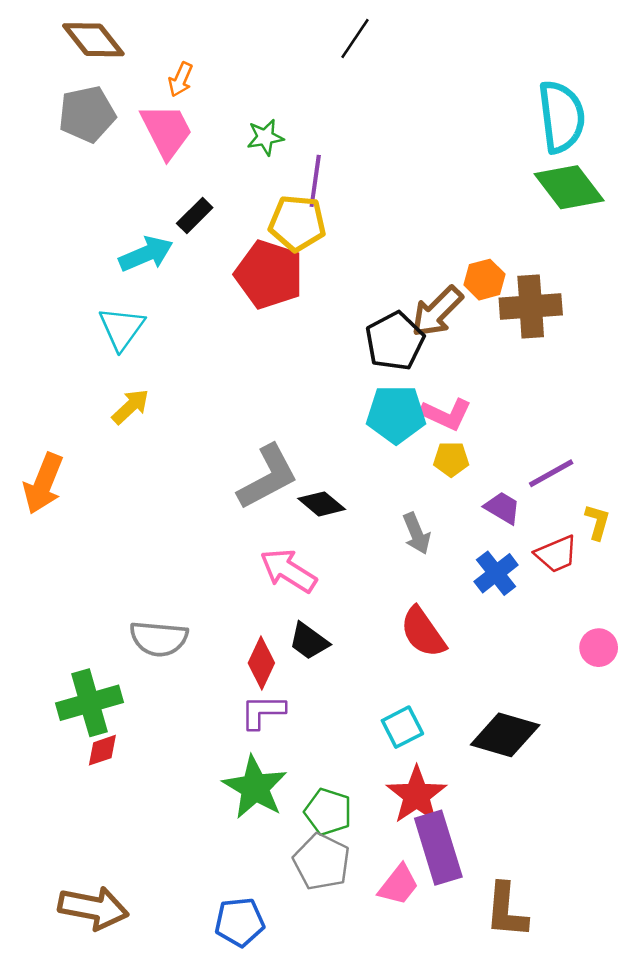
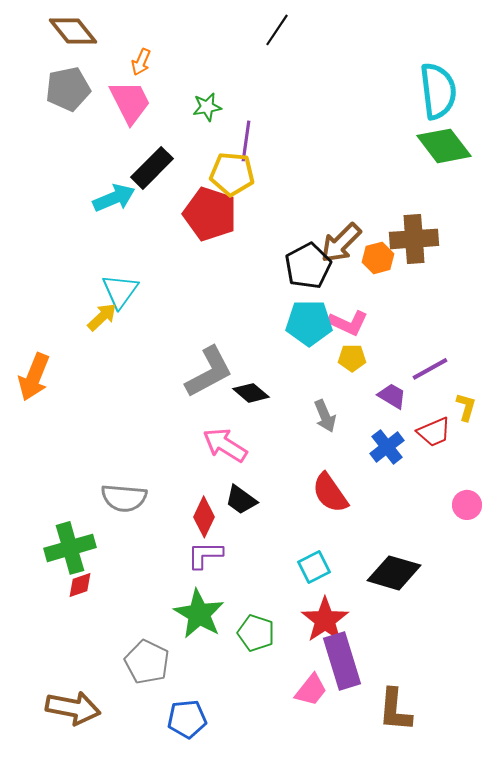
black rectangle: (195, 215) -> (152, 168), size x1.5
orange hexagon: (484, 280) -> (378, 258), moved
cyan triangle: (122, 328) -> (120, 291), moved
gray pentagon: (322, 862) -> (147, 662), moved

